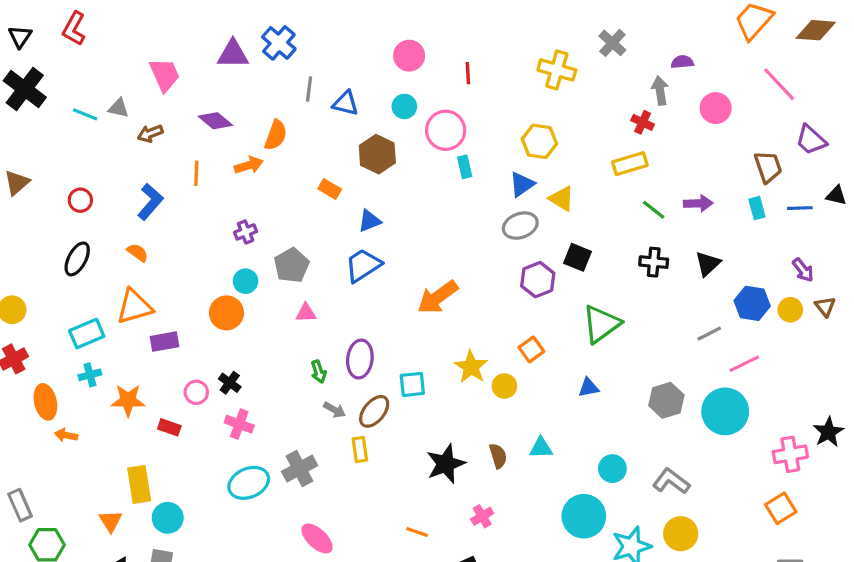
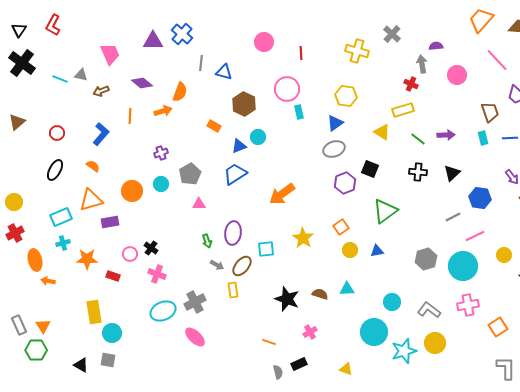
cyan circle: (404, 106) -> (258, 137), moved
yellow triangle: (562, 199) -> (382, 132), moved
yellow circle: (790, 310) -> (504, 255), moved
orange circle: (226, 313) -> (132, 191), moved
yellow circle: (504, 386) -> (350, 250), moved
pink cross: (790, 454) -> (468, 305), moved
brown semicircle: (498, 456) -> (320, 294), turned -56
black star: (446, 464) -> (287, 299), turned -30
orange triangle: (111, 521) -> (43, 326), moved
pink ellipse: (317, 538) -> (195, 337), moved

